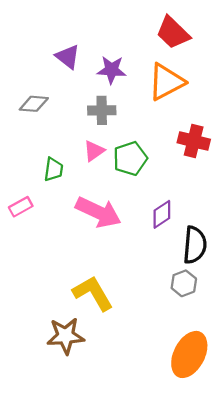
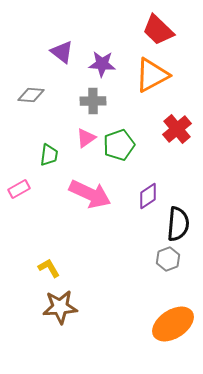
red cross: (194, 141) -> (177, 129), turned 36
yellow L-shape: (93, 293) -> (49, 268), moved, size x0.6
orange ellipse: (189, 354) -> (173, 324), turned 30

